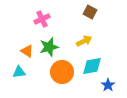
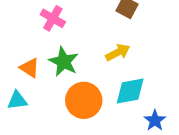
pink cross: (42, 19) -> (53, 18), turned -35
green star: (49, 47) -> (64, 62), turned -30

